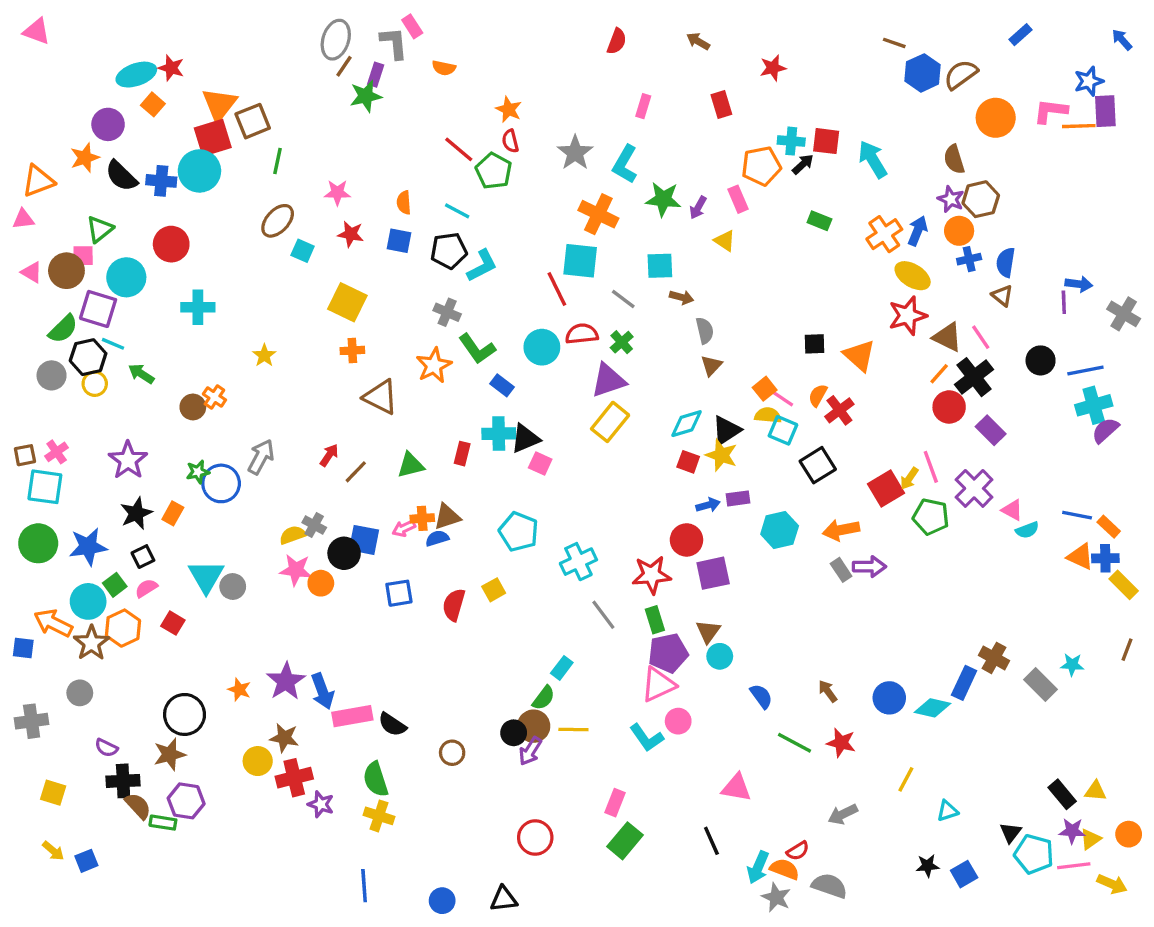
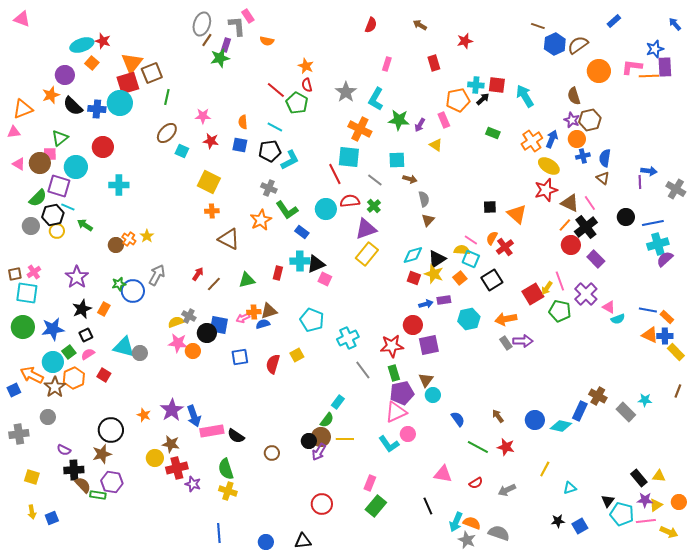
yellow star: (264, 355) -> (147, 236), moved
orange square: (765, 389) -> (460, 278), moved
cyan triangle: (206, 577) -> (124, 347), turned -45
blue square: (23, 648) -> (14, 390), turned -32
yellow arrow: (53, 851) -> (32, 512), turned 40
red semicircle: (798, 851) -> (476, 483), moved

